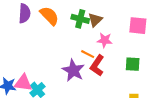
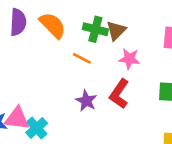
orange line: (88, 54) -> (82, 58), moved
purple star: (73, 70) -> (86, 101), size x0.7

